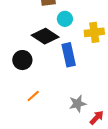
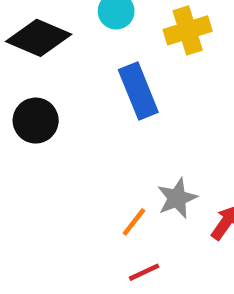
black diamond: (45, 36) -> (39, 38), moved
orange line: (33, 96) -> (134, 222), moved

